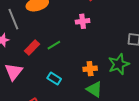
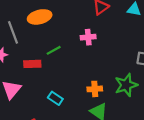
green line: (54, 45) -> (54, 50), moved
red rectangle: (32, 48) -> (32, 64), turned 42

